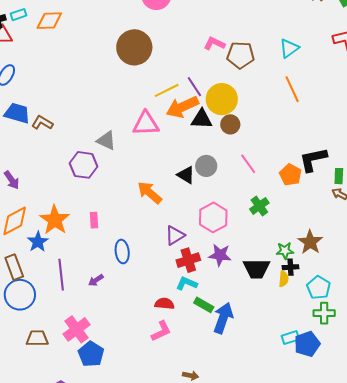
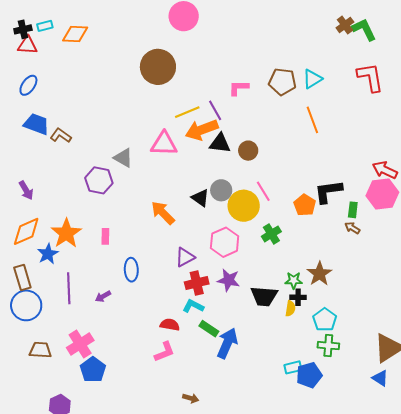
pink L-shape: (214, 44) -> (239, 88), moved, turned -30
brown pentagon: (241, 55) -> (282, 82), moved
yellow circle: (222, 99) -> (244, 206), moved

